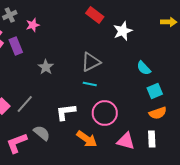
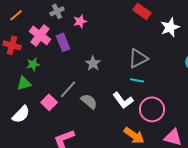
gray line: (25, 104) -> (68, 89), moved
white L-shape: (66, 112) -> (123, 100), moved, turned -120
gray semicircle: (42, 133) -> (89, 101), moved

